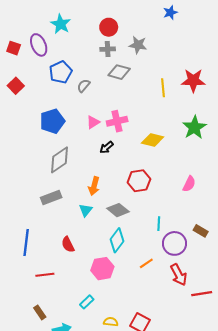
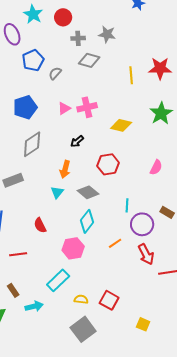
red circle: (109, 27) -> (63, 17), moved
black arrow: (107, 147) -> (77, 141), moved
gray rectangle: (51, 197) -> (13, 180), moved
cyan rectangle: (87, 302) -> (58, 280), size x1.6

